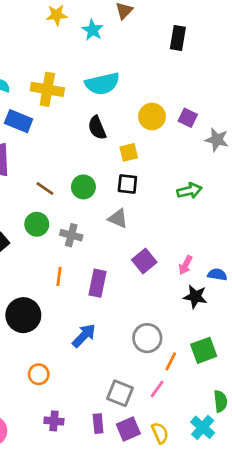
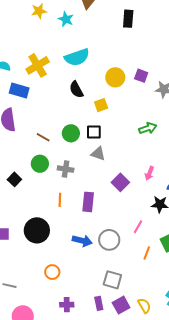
yellow cross: (47, 89) -> (38, 65), turned -35
black square: (127, 184) -> (94, 132), moved
pink arrow: (186, 265) -> (149, 173), moved
blue arrow: (84, 336) -> (82, 241), turned 66
gray circle: (147, 338) -> (109, 240), moved
pink line: (157, 389) -> (138, 227), moved

